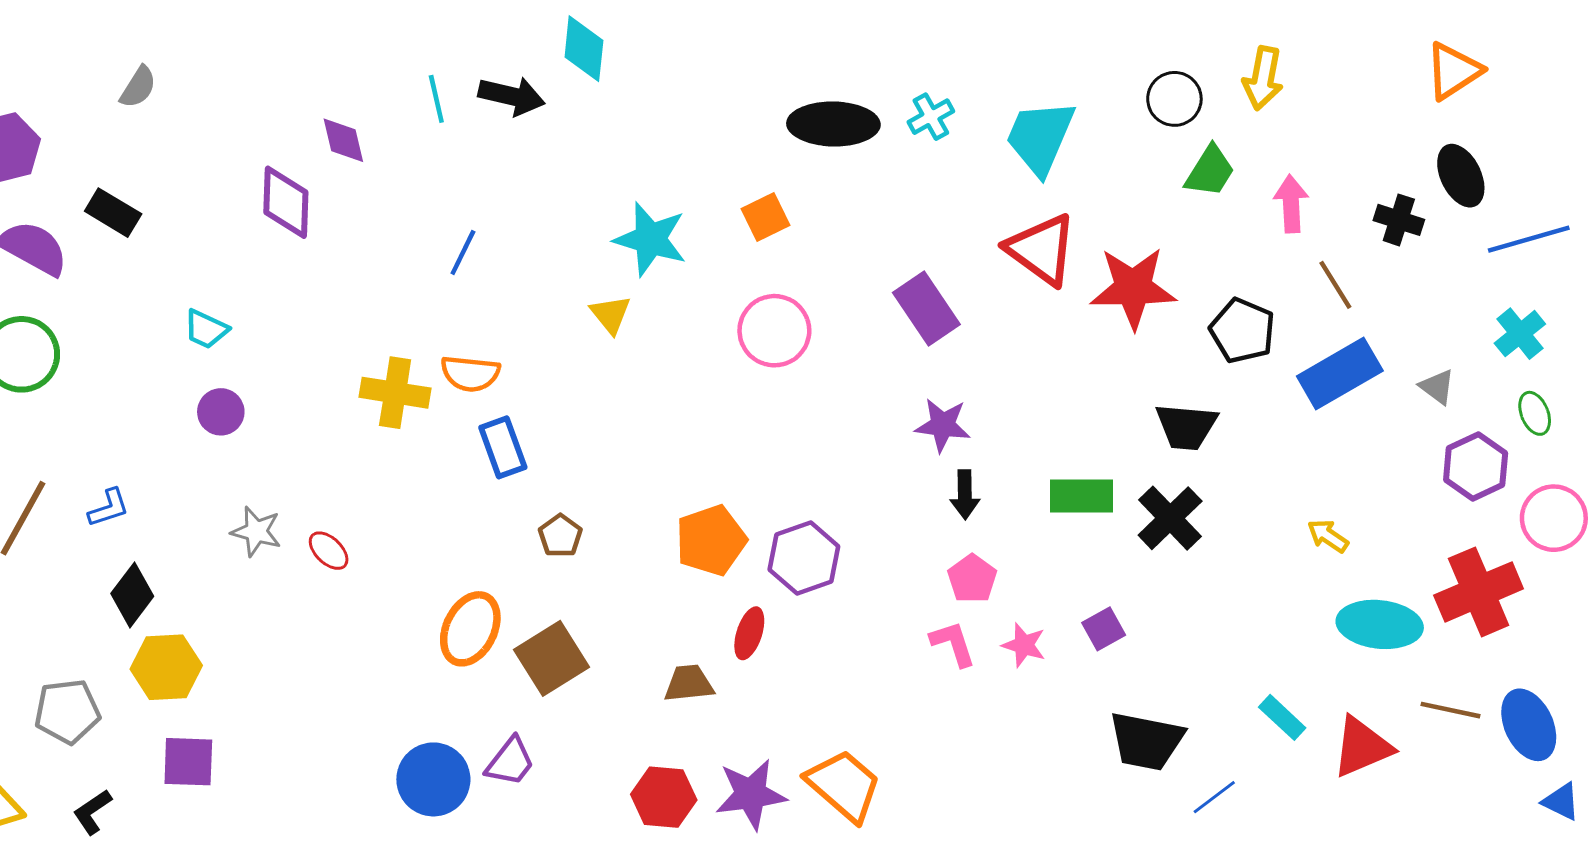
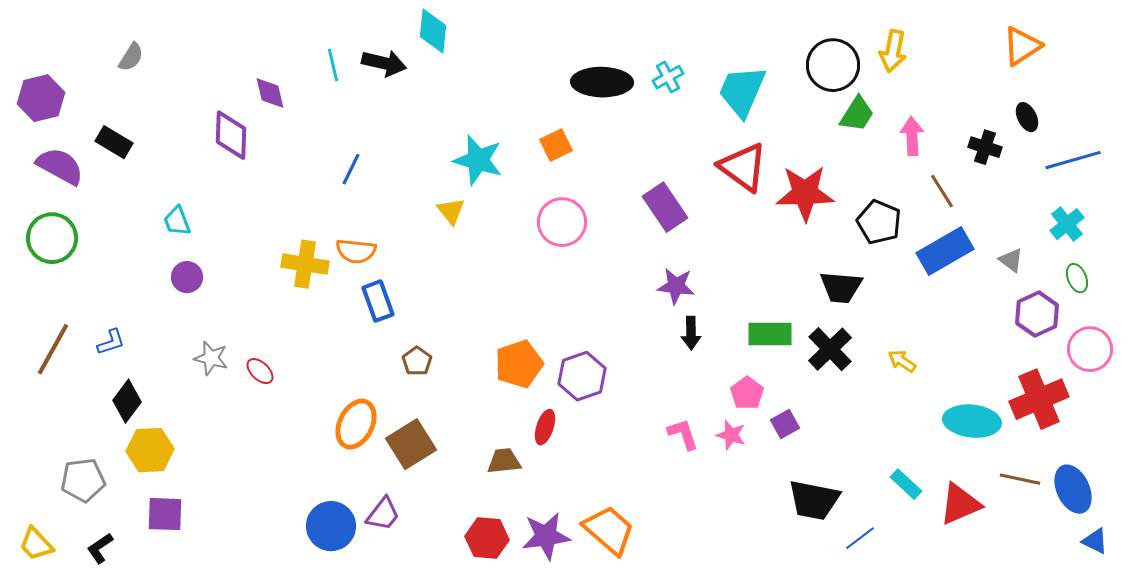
black circle: (1174, 99) -> (833, 65), size x1.4
black ellipse: (1461, 176) -> (1027, 117), size x0.7
cyan trapezoid: (206, 329) -> (177, 221), turned 44
yellow arrow: (1328, 536) -> (902, 361), moved
pink pentagon: (972, 579) -> (747, 393), moved

